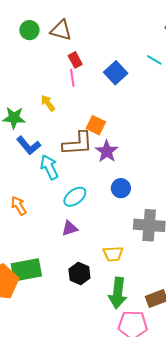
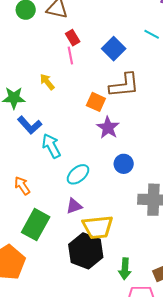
brown L-shape: (78, 143) -> (124, 85), moved
yellow trapezoid: (113, 254) -> (98, 227), moved, size x1.5
green rectangle: (26, 270) -> (36, 225), moved, turned -48
black hexagon: (79, 274) -> (86, 251), size x1.6
green arrow: (118, 293) -> (125, 269), size x0.7

